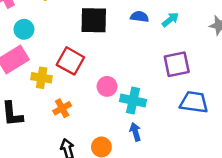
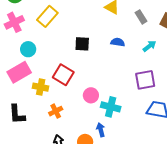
black square: (94, 20) -> (82, 44), size x0.7
cyan arrow: (170, 20) -> (149, 46), moved
blue arrow: (135, 132) -> (101, 130), moved

